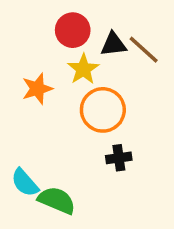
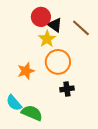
black triangle: (113, 44) -> (55, 25), moved, turned 42
orange star: (37, 89) -> (26, 71), moved

